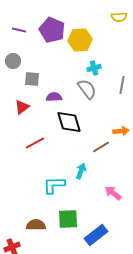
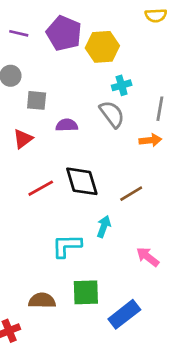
black diamond: (69, 122) -> (82, 181), moved
orange arrow: (121, 131) -> (150, 140), moved

